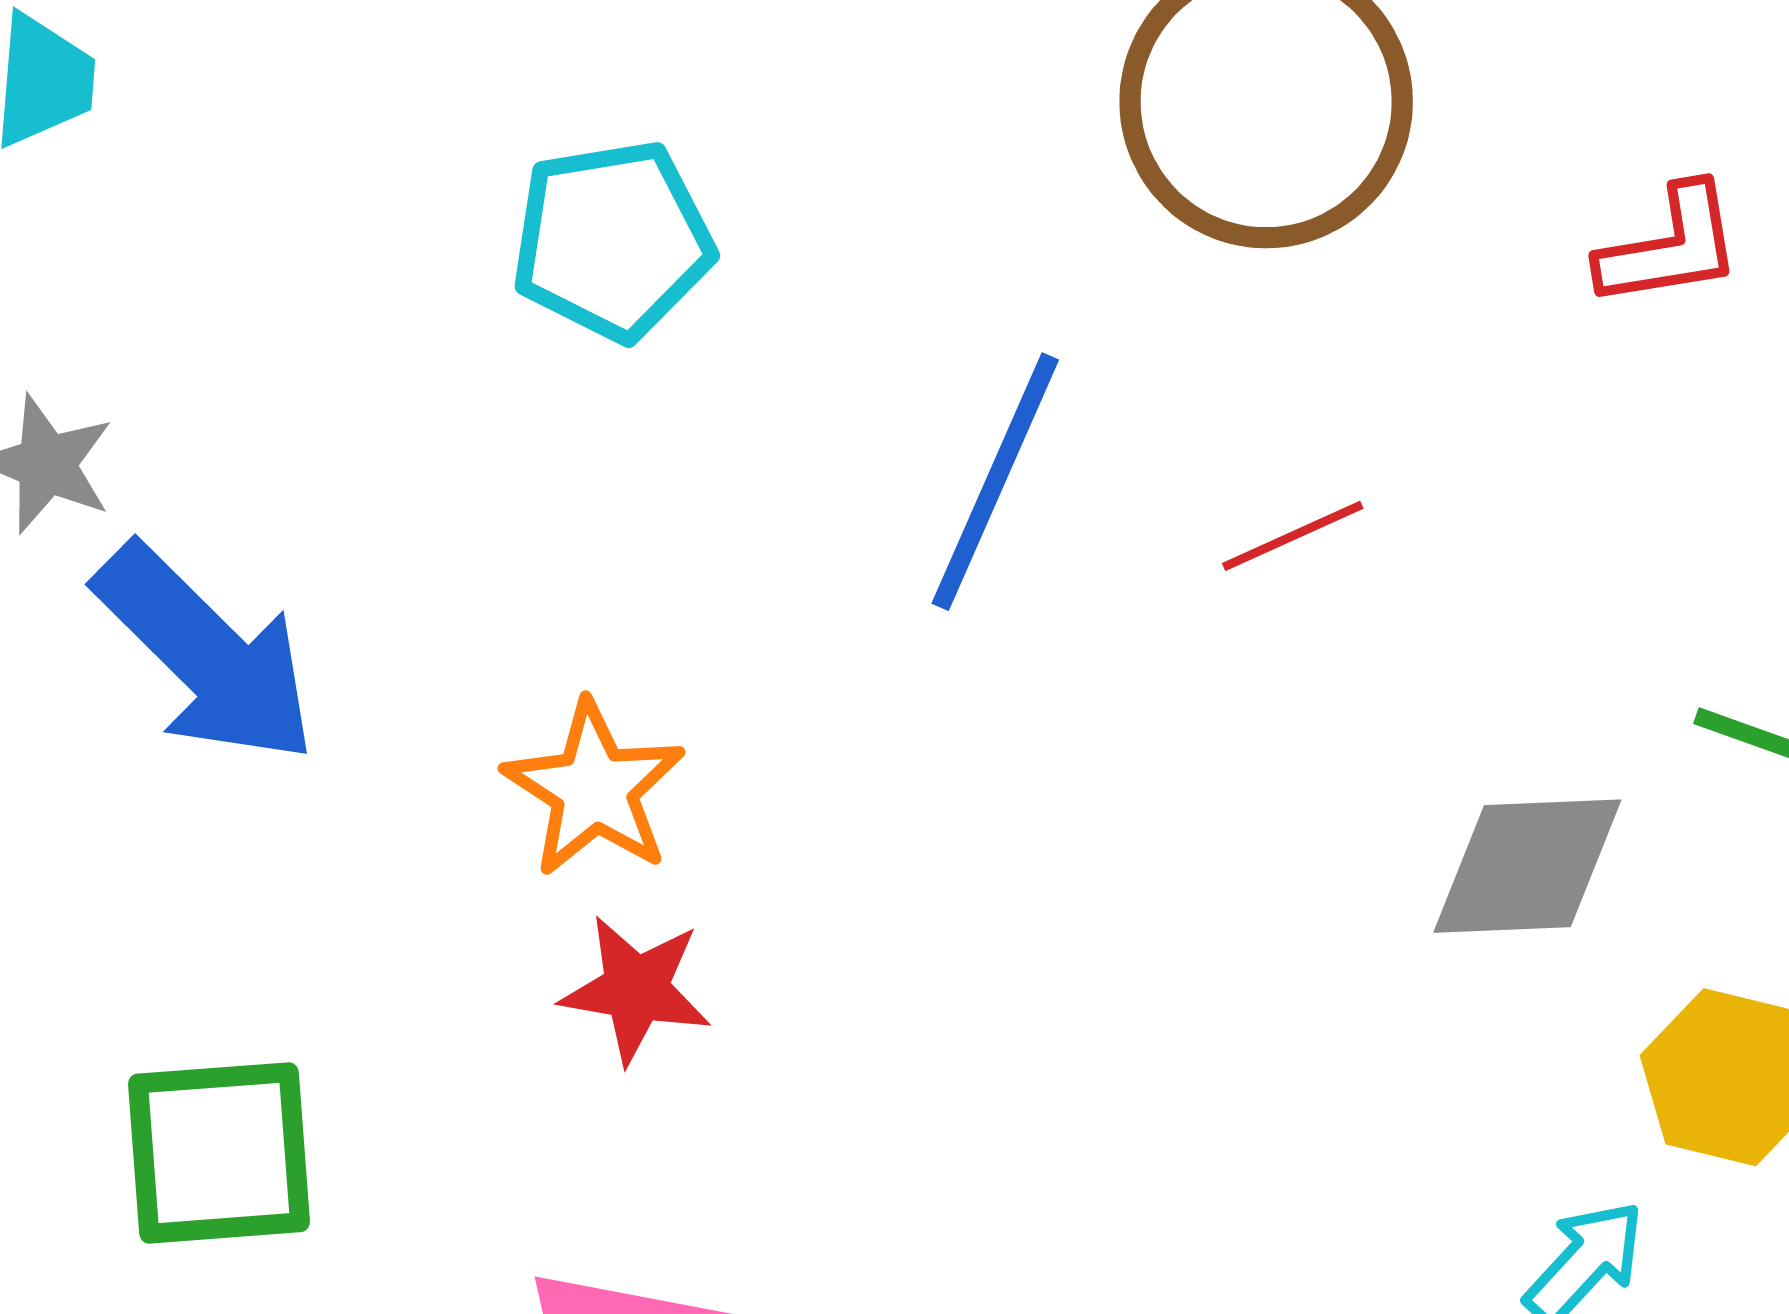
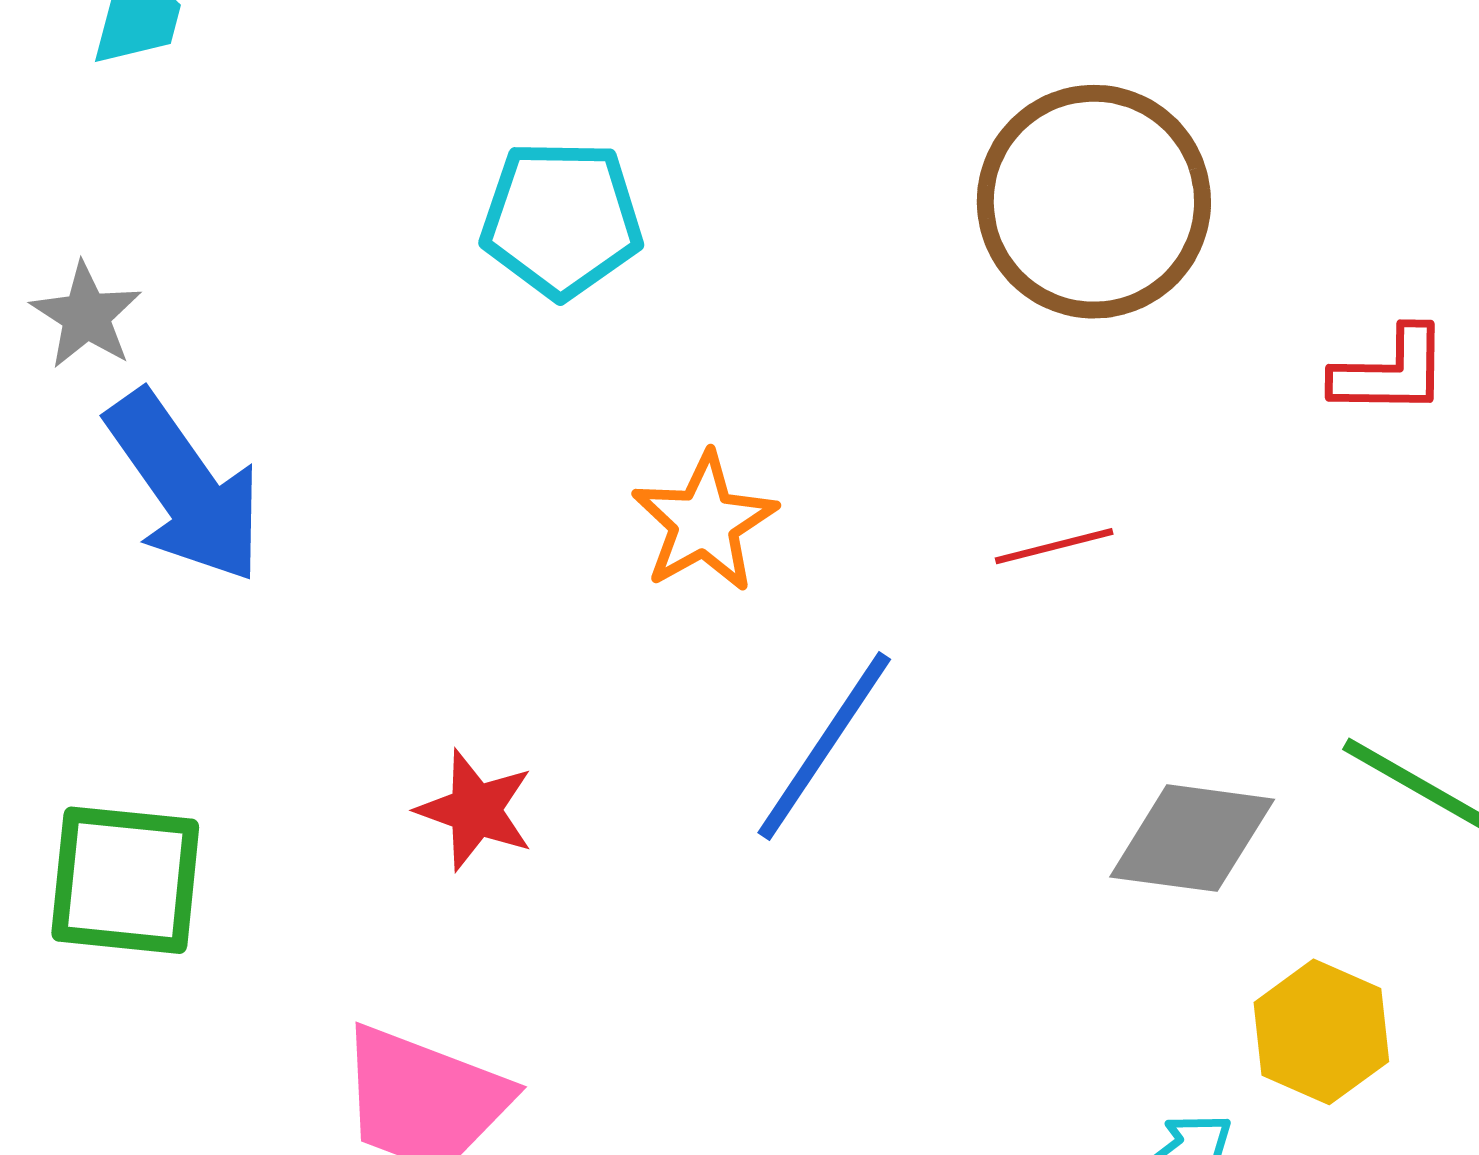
blue line: (995, 482) -> (824, 746), moved
orange star: (594, 789) -> (704, 522), moved

